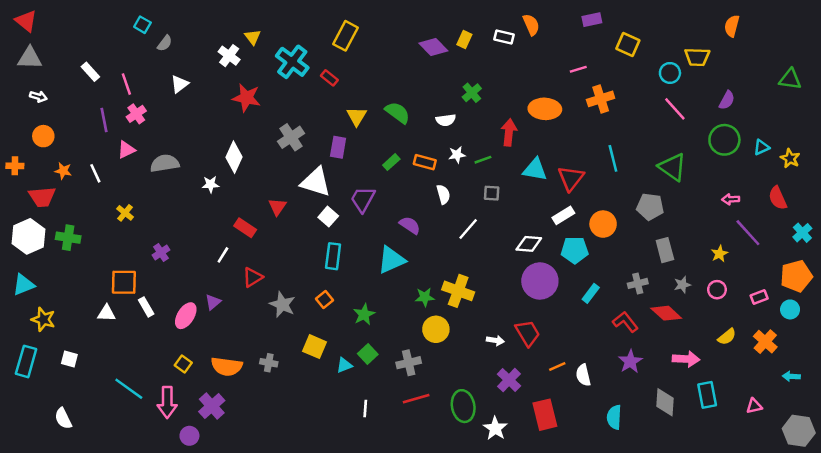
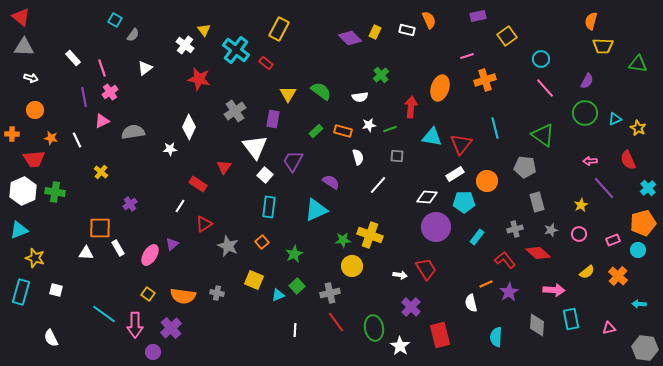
yellow square: (628, 44) -> (507, 36), turned 30
yellow trapezoid: (697, 57) -> (603, 46), moved
orange ellipse: (545, 109) -> (440, 88), turned -75
white triangle: (316, 182) -> (255, 147), turned 36
orange line: (557, 366) -> (486, 284), moved
red line: (416, 399) -> (336, 322), turned 70

